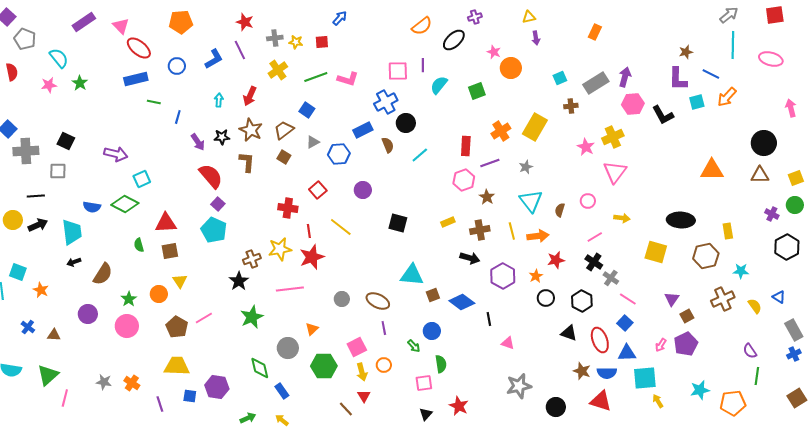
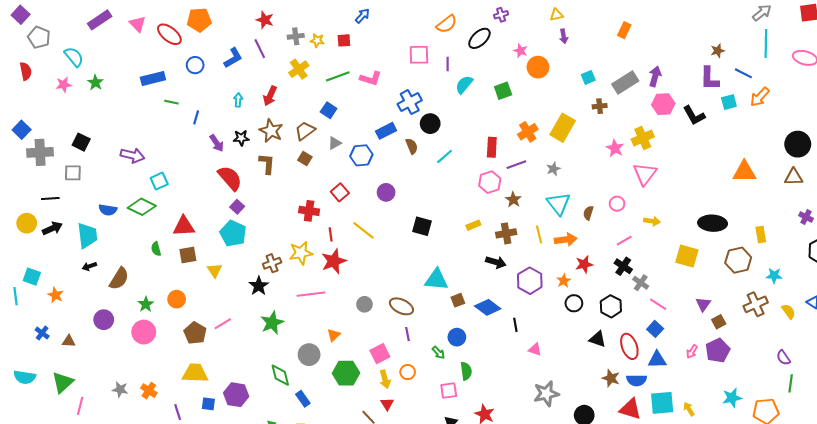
red ellipse: (139, 48) -> (169, 34), moved
pink square: (398, 71) -> (419, 55), moved
yellow triangle: (180, 281) -> (215, 270), moved
cyan square: (645, 378) -> (662, 403), moved

